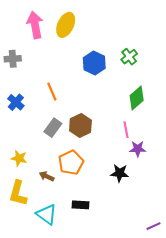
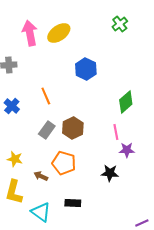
yellow ellipse: (66, 25) -> (59, 33), turned 30
green cross: (129, 57) -> (120, 24), moved
orange pentagon: (71, 163) -> (64, 163), turned -30

